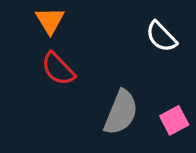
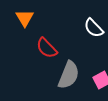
red semicircle: (58, 69) -> (47, 48), moved

